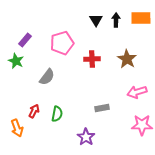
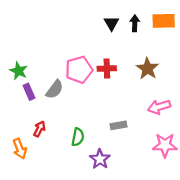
purple rectangle: (25, 40) -> (29, 92), moved, turned -64
pink pentagon: (62, 43) -> (79, 70), moved
green semicircle: (57, 114) -> (78, 137), moved

